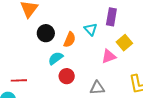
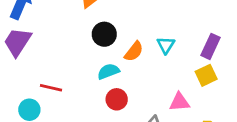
purple rectangle: (111, 17) -> (210, 46), moved
pink triangle: (109, 56) -> (179, 102), moved

